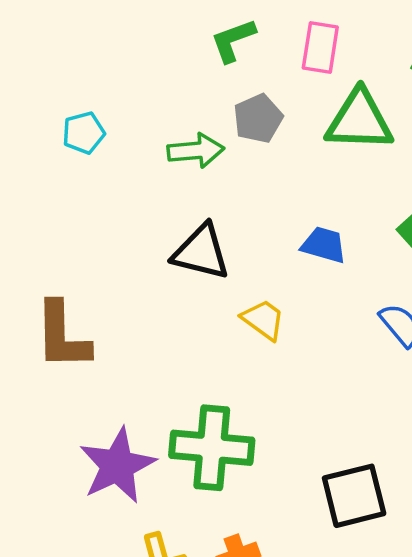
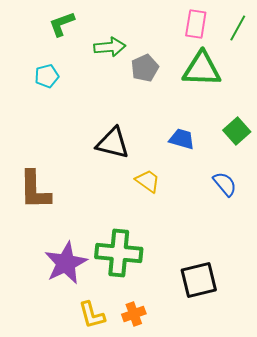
green L-shape: (233, 40) -> (62, 24), moved
pink rectangle: (320, 47) -> (196, 24), moved
green arrow: (196, 151) -> (110, 47), moved

